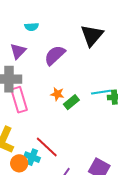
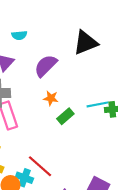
black triangle: (92, 35) -> (86, 43), turned 30
orange star: (57, 94) -> (51, 98), moved

